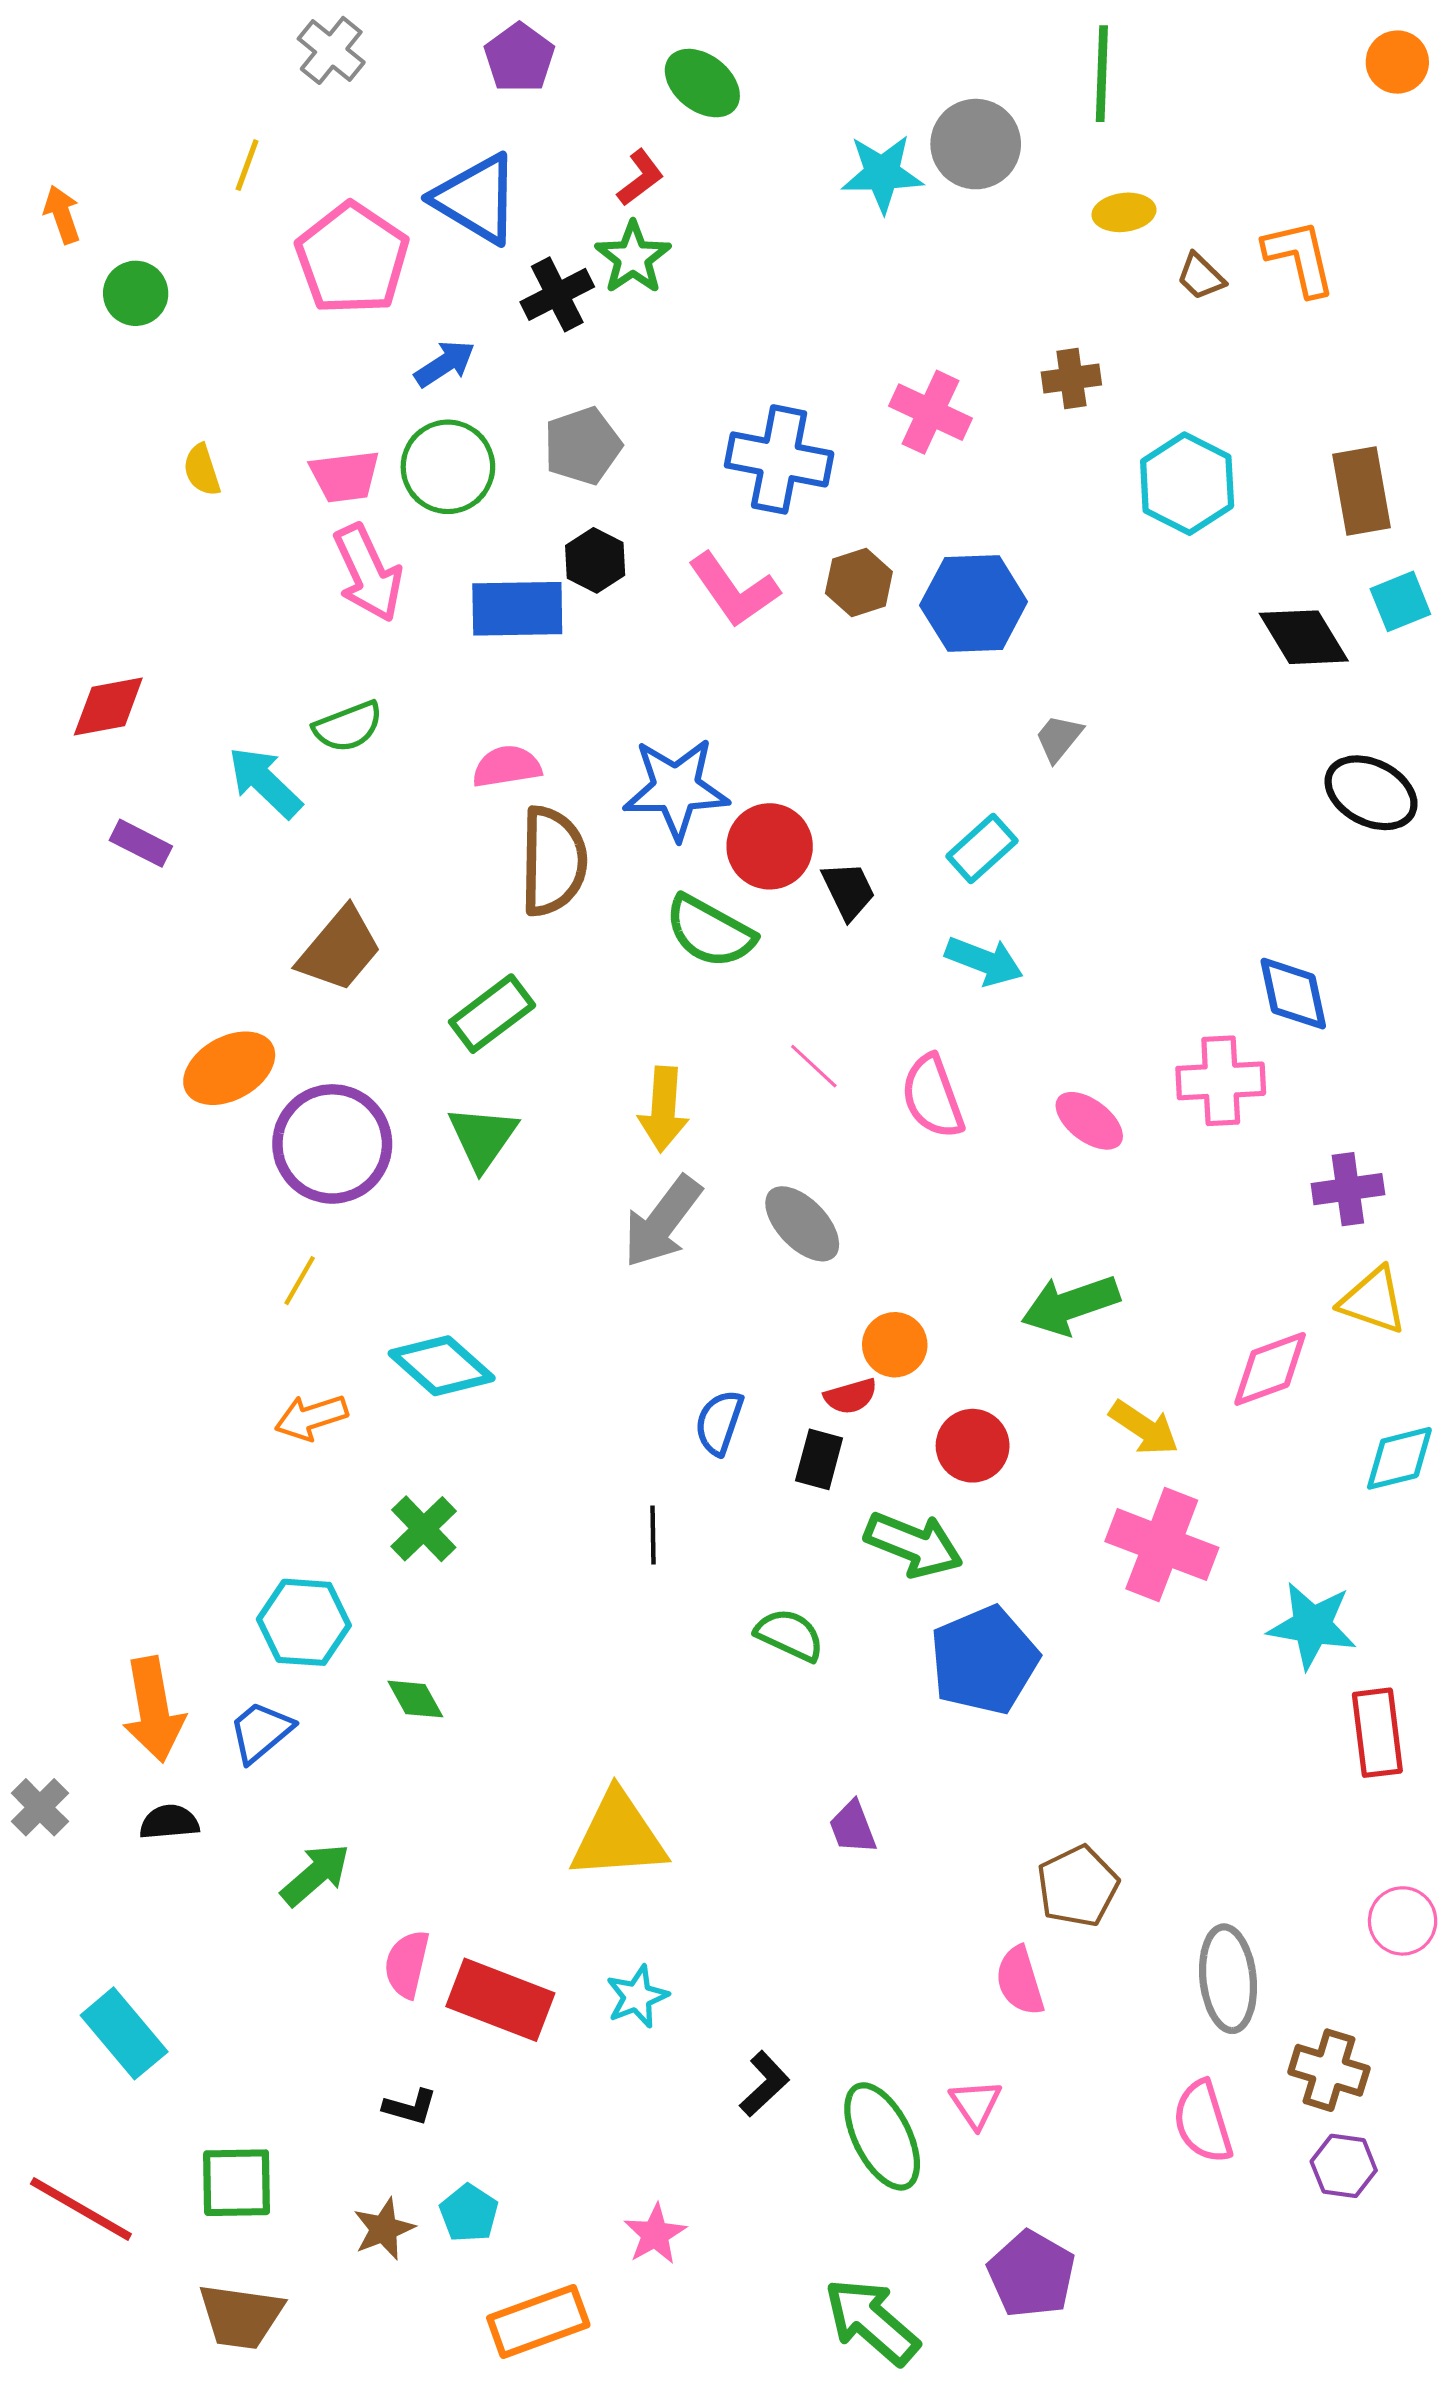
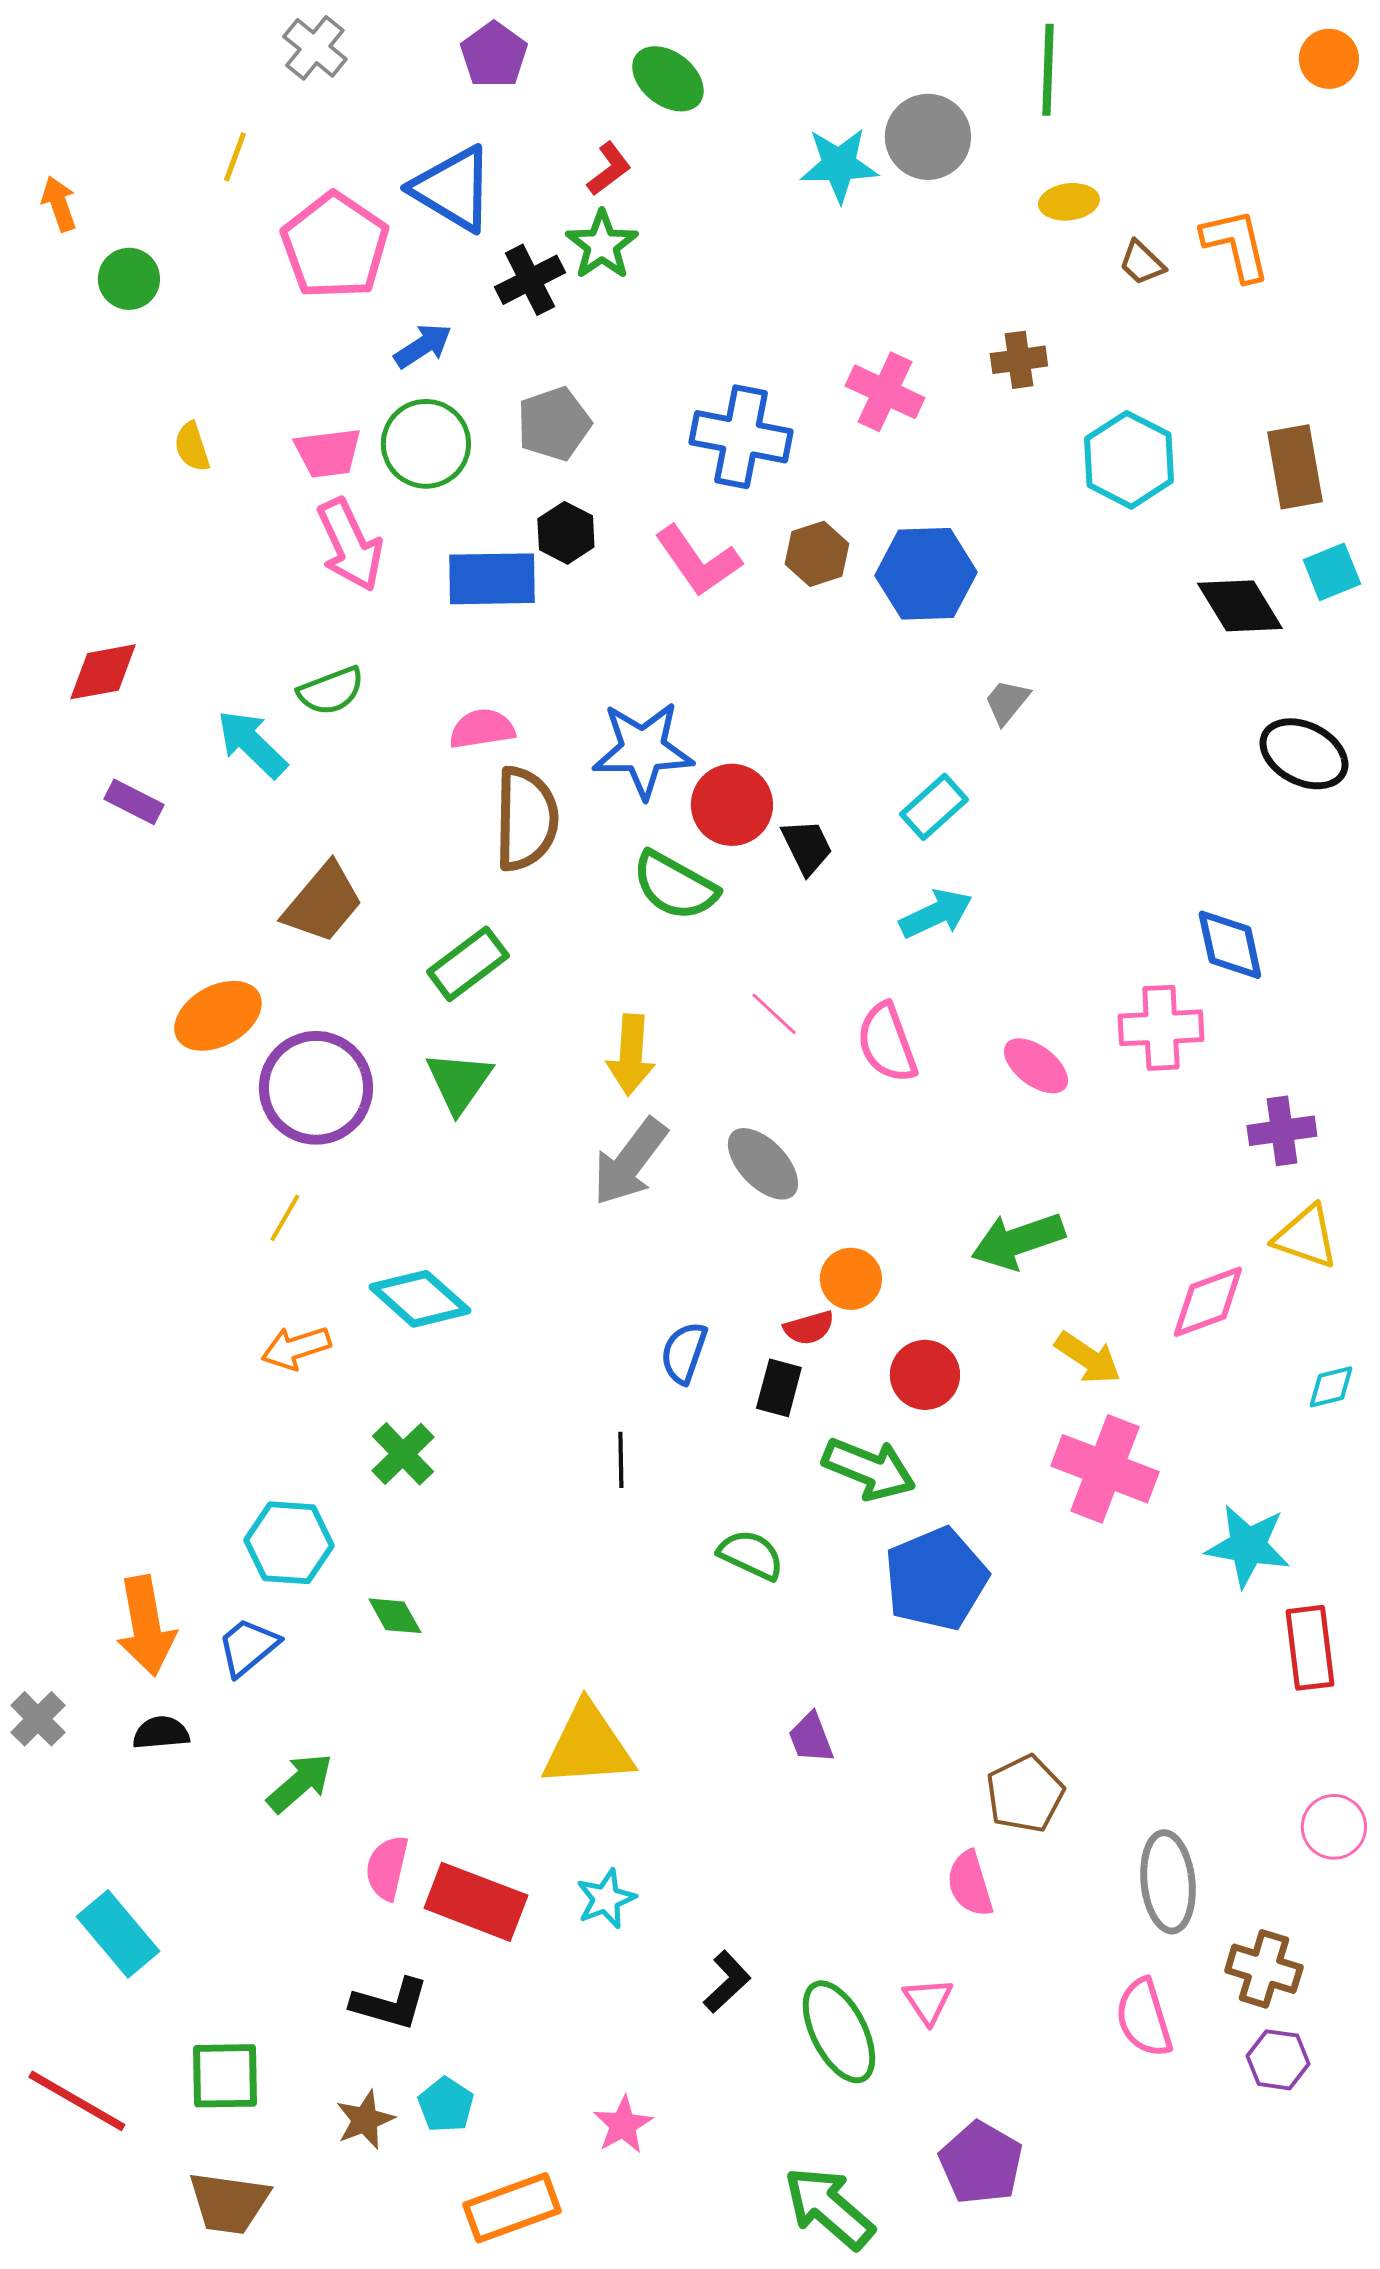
cyan arrow: (984, 961) -> (936, 914), turned -46
cyan diamond: (1399, 1458) -> (1331, 1387), size x0.7
black L-shape: (410, 2107) -> (390, 2004), size x1.5

